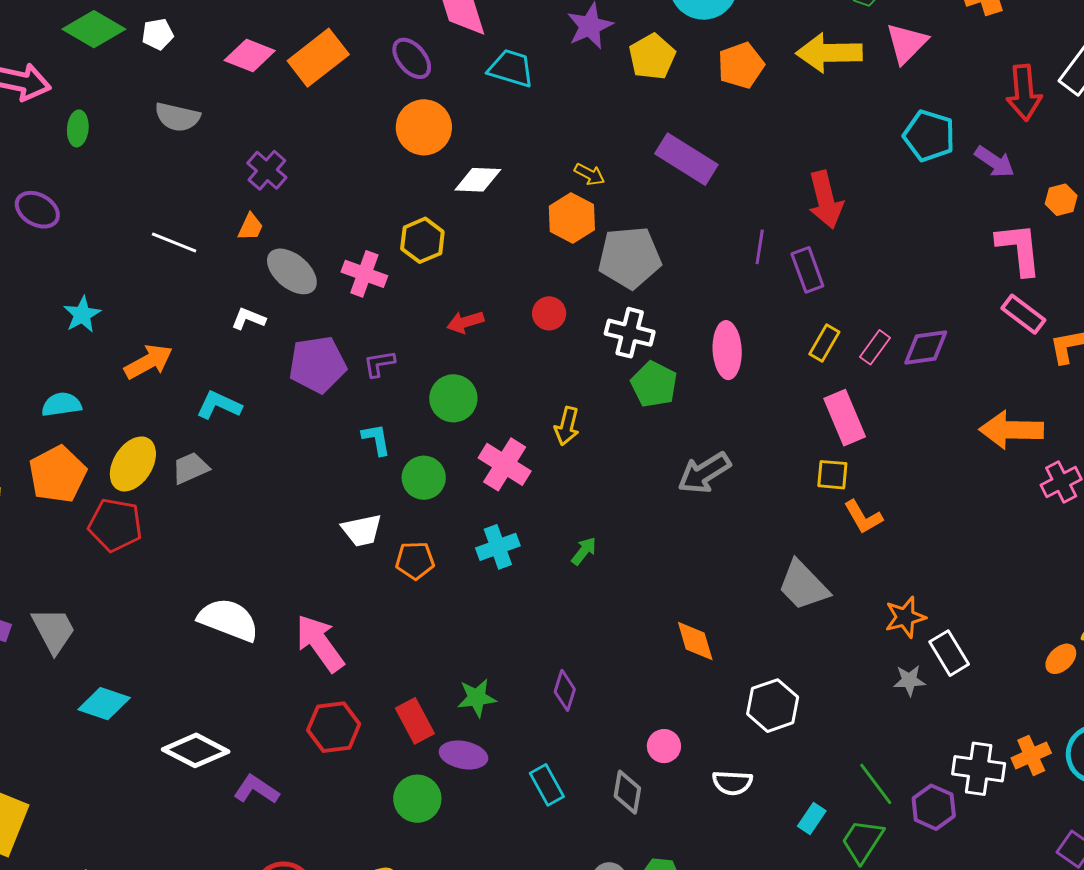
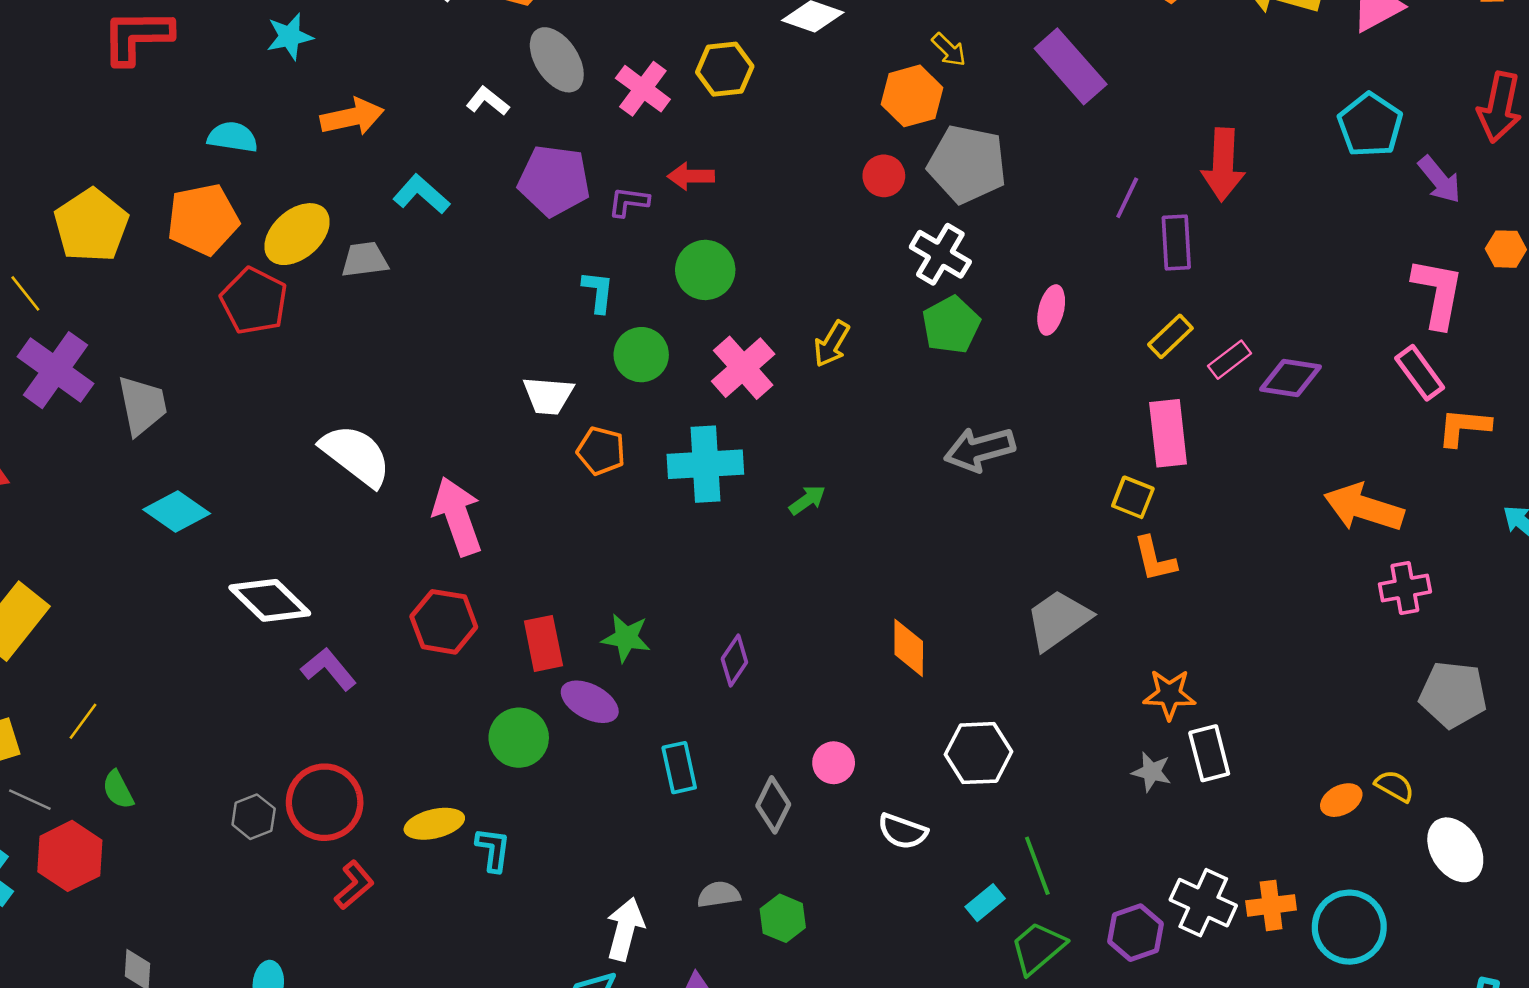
red circle: (549, 313) -> (884, 176), moved
red arrow: (465, 322) -> (691, 176), moved
pink ellipse: (727, 350) -> (1051, 310), size x0.7
cyan cross: (498, 547) -> (705, 464), size x1.4
gray trapezoid: (803, 585) -> (1058, 620), turned 82
green line: (876, 784) -> (1037, 866), moved

